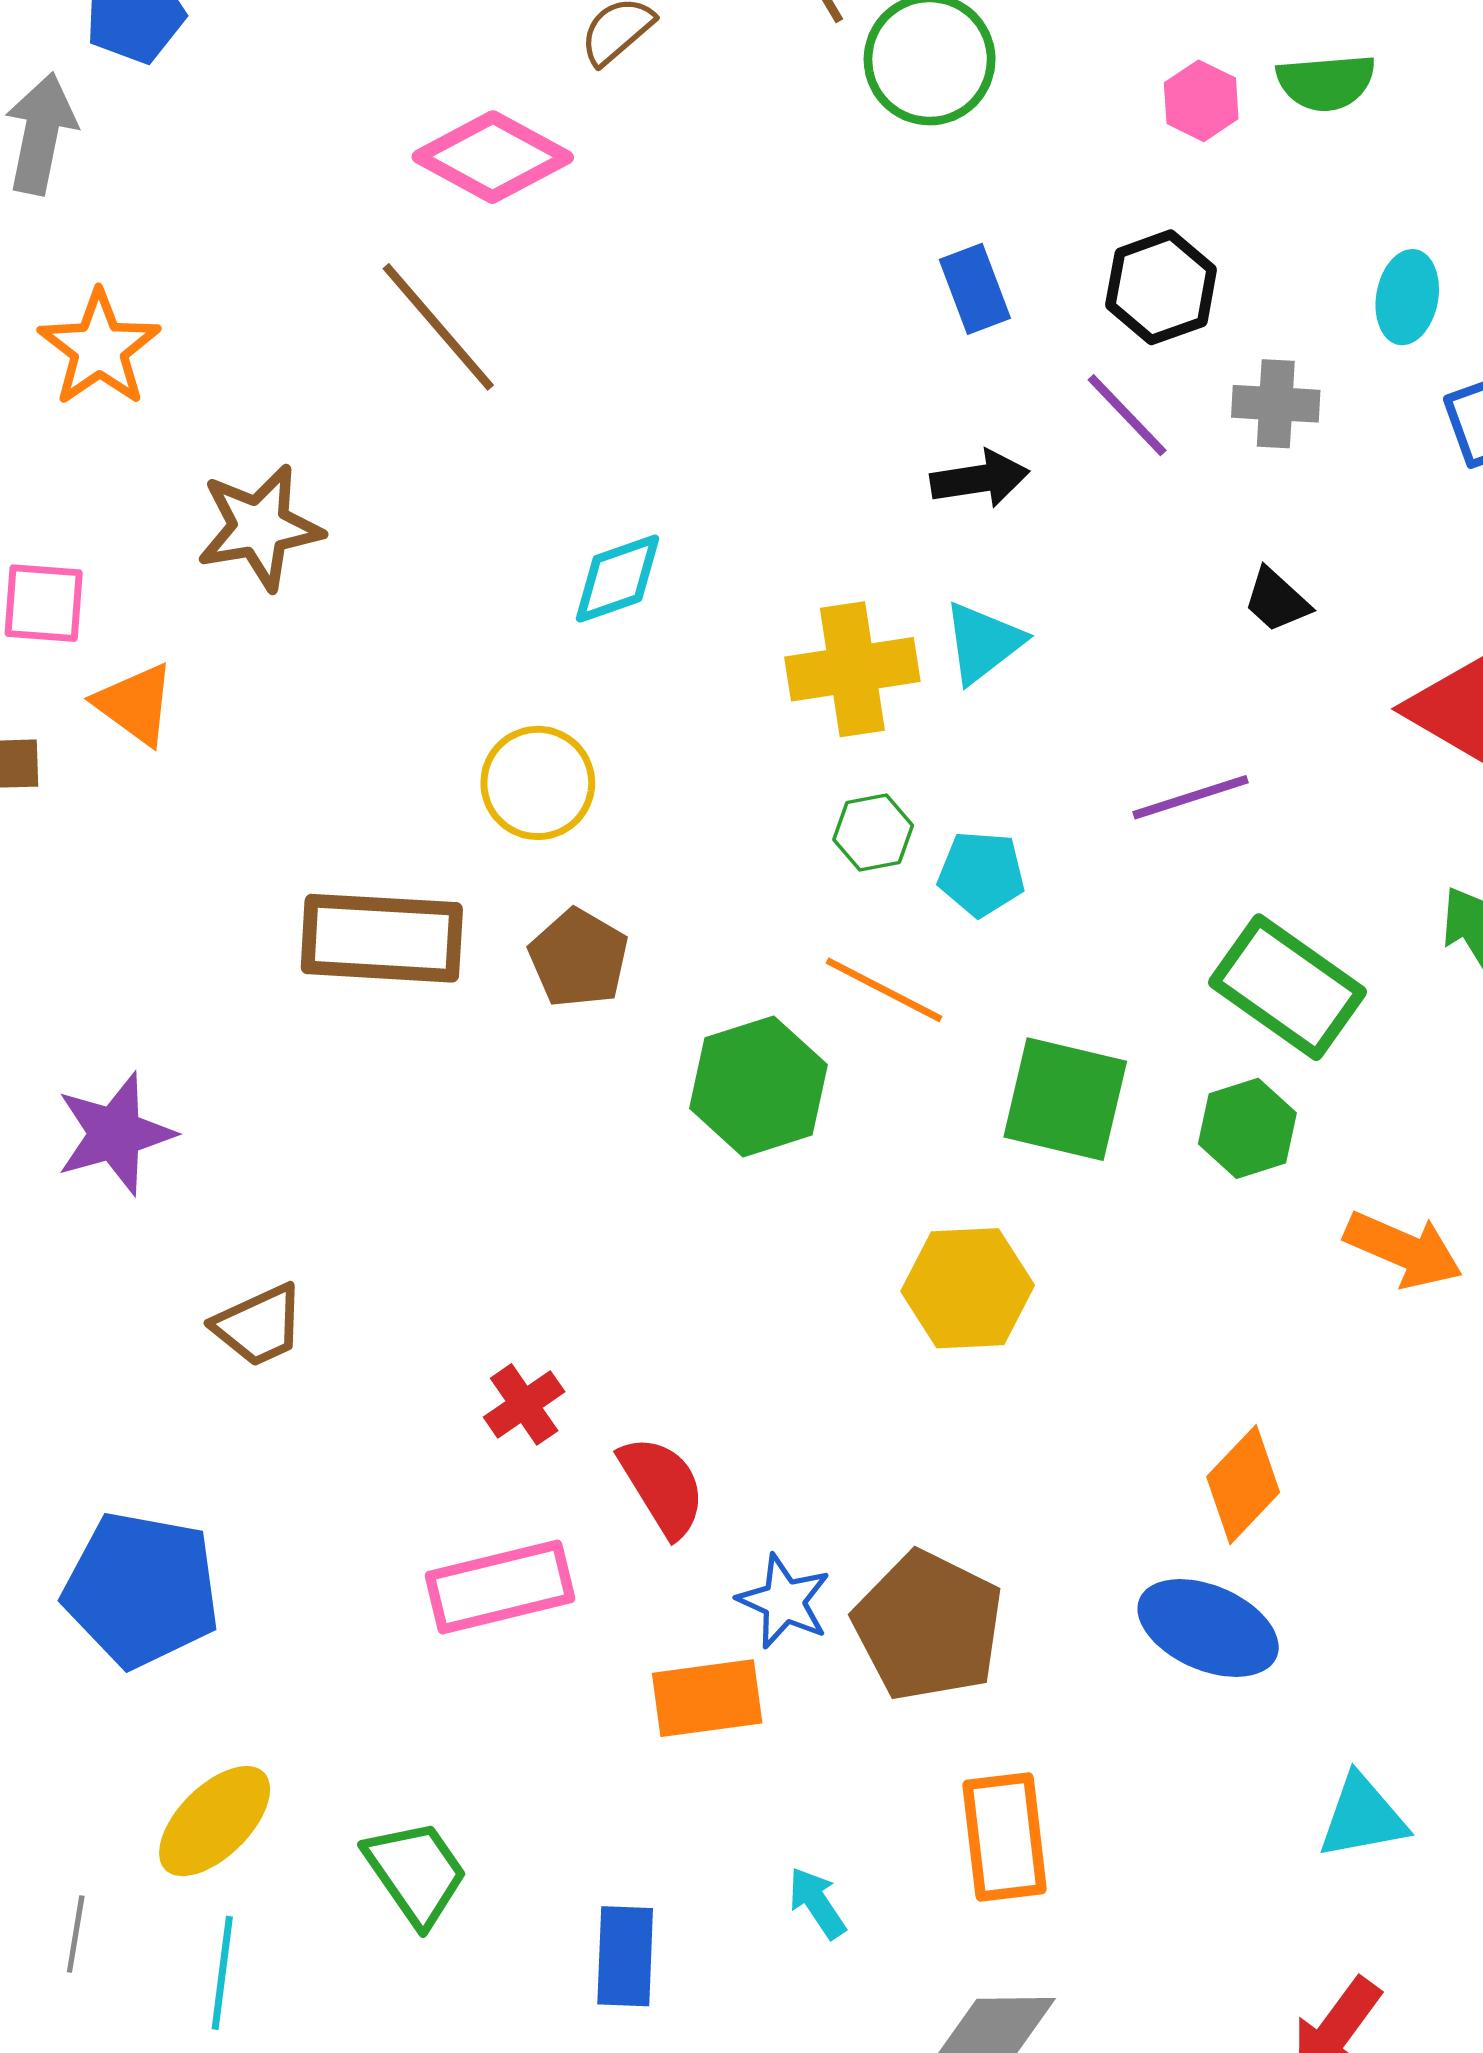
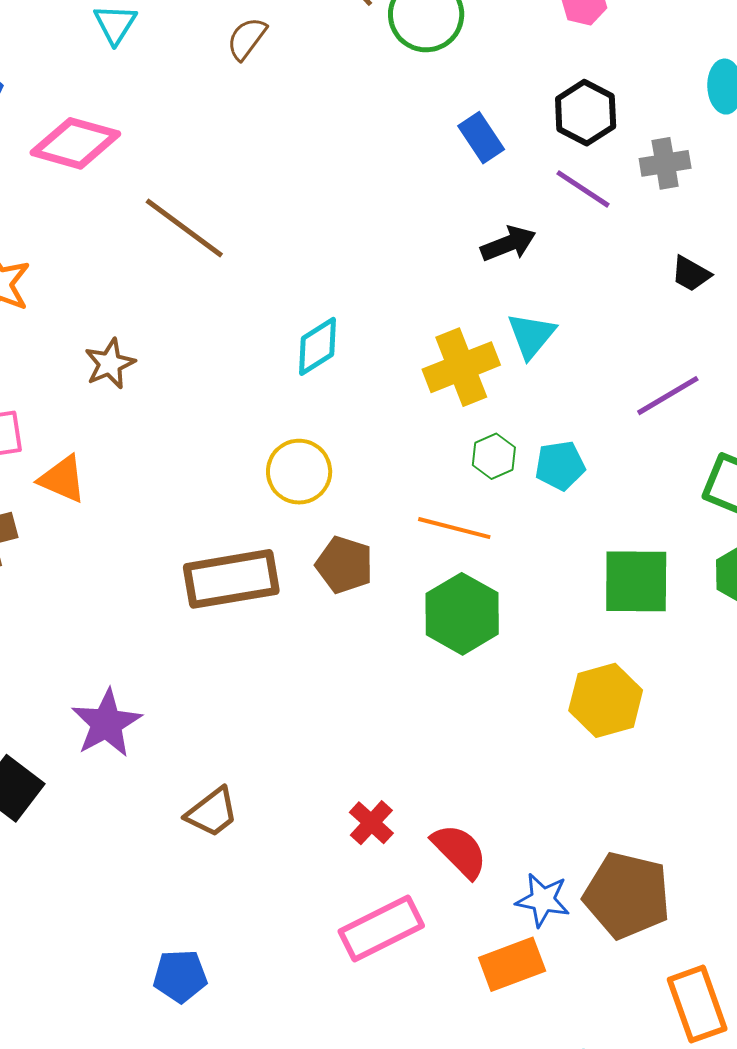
pink diamond: (493, 157) -> (75, 143), moved
brown star: (260, 527) -> (110, 364), size x0.7
orange line: (884, 990) -> (454, 528), moved
blue pentagon: (142, 1590) -> (180, 976), size x0.6

